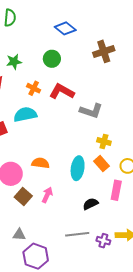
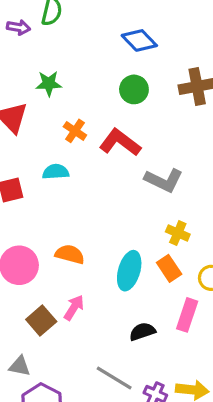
green circle: (52, 59) -> (134, 89), moved
cyan semicircle: (25, 114) -> (56, 172), size x0.7
brown square: (23, 196) -> (41, 321), moved
gray line: (77, 234) -> (114, 378), turned 30

